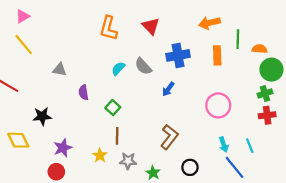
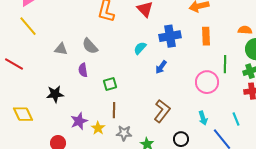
green line: (238, 39) -> (225, 64), moved
gray semicircle: (143, 66) -> (90, 46), moved
cyan semicircle: (118, 68) -> (140, 48), moved
green square: (113, 108) -> (110, 84), turned 32
black star: (42, 116) -> (55, 94), moved
cyan arrow: (224, 145) -> (203, 118), moved
purple star: (63, 148) -> (79, 121), moved

